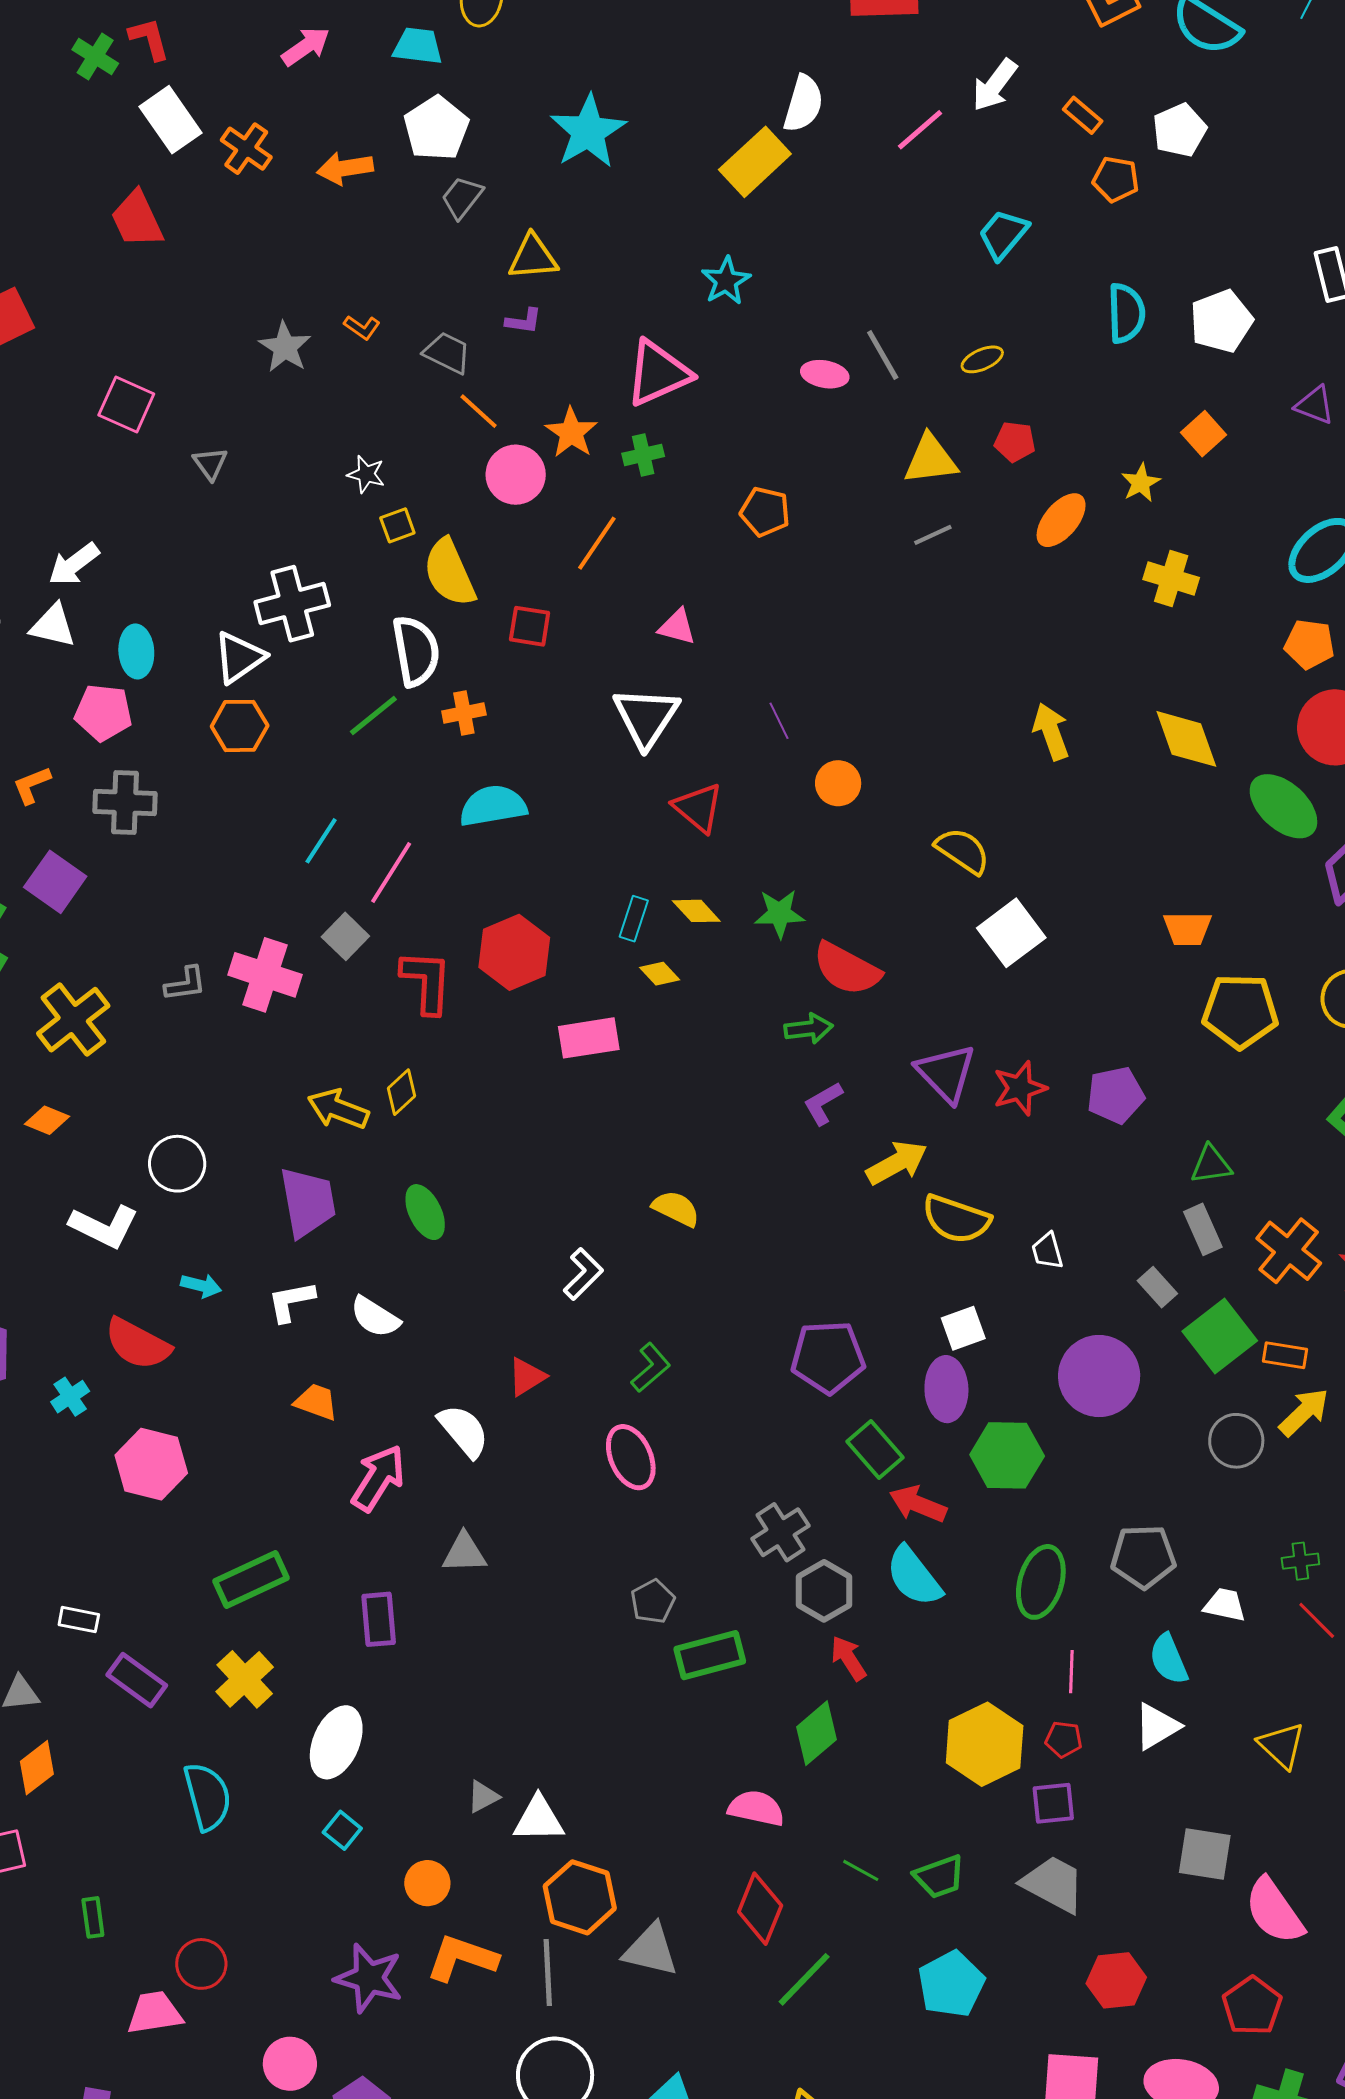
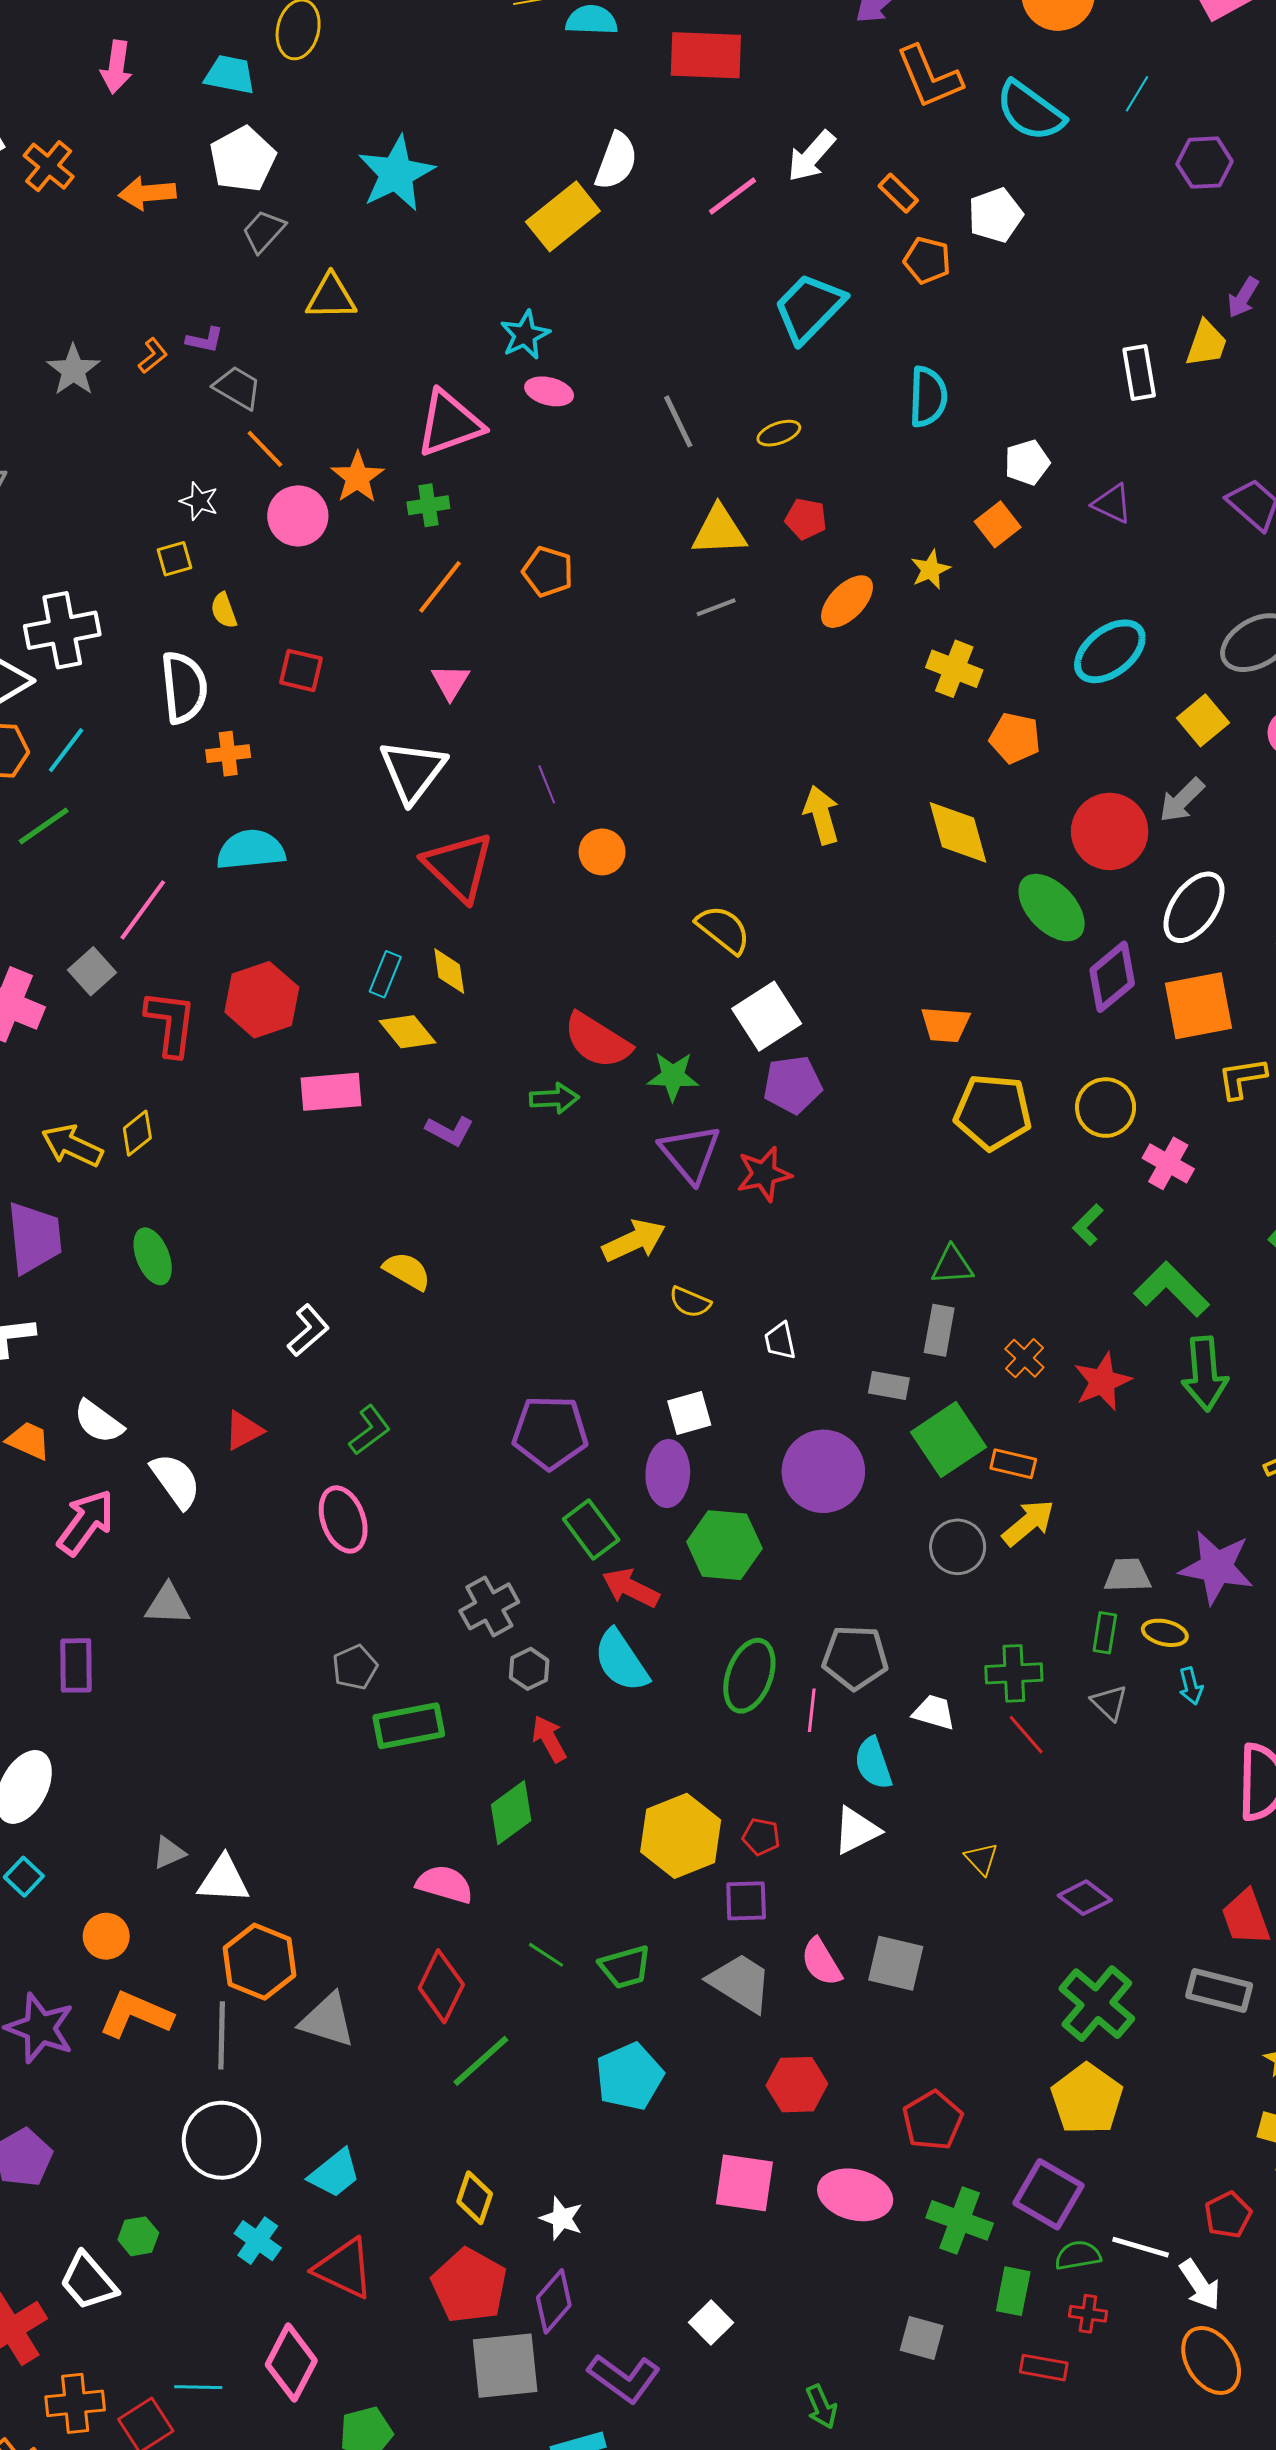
pink arrow: (306, 46) -> (116, 67), turned 129
cyan trapezoid: (1003, 234) -> (809, 308), size x1.4
purple L-shape: (524, 321) -> (205, 340), moved
white pentagon: (1221, 321) -> (1027, 462), moved, size x0.7
orange L-shape: (362, 327) -> (153, 356), turned -78
pink ellipse: (825, 374) -> (549, 391), moved
white star: (366, 474) -> (199, 501), moved
orange line: (597, 543) -> (440, 587), moved
yellow semicircle: (449, 573) -> (224, 610), size x0.5
pink triangle: (677, 627) -> (450, 682), turned 42
orange pentagon: (1309, 644) -> (1015, 738), moved
green line: (373, 715) -> (44, 826), moved
red triangle: (698, 808) -> (459, 867), size x1.4
cyan line: (321, 841) -> (66, 750), moved
yellow diamond: (696, 911) -> (449, 971), turned 30
green star: (779, 914) -> (673, 1076), moved
yellow diamond: (660, 974) -> (407, 1032), size x1.4
purple pentagon: (1116, 1095) -> (793, 1085), moved
purple L-shape: (823, 1103) -> (450, 1131), moved, turned -126
yellow semicircle: (956, 1219) -> (690, 1302), size x0.6
gray rectangle: (1203, 1229) -> (939, 1330), turned 30
orange cross: (1289, 1251) -> (1024, 1358), size x0.6
gray rectangle: (1157, 1287) -> (889, 1386), turned -42
white semicircle: (375, 1317) -> (98, 1422), moved
green cross: (1300, 1561) -> (1014, 1673), size x1.5
gray hexagon: (824, 1591) -> (529, 1669), size x0.7
pink line: (1071, 1672) -> (812, 1710), moved
yellow triangle: (1282, 1745) -> (981, 1859), size x0.7
pink semicircle: (1274, 1911) -> (821, 1962), moved, size x0.7

